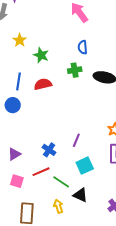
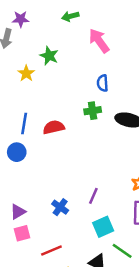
green star: (41, 55) -> (49, 56), moved
red line: (41, 172) -> (51, 250), moved
pink square: (17, 181) -> (22, 233), moved, turned -32
green line: (61, 182) -> (122, 251), moved

